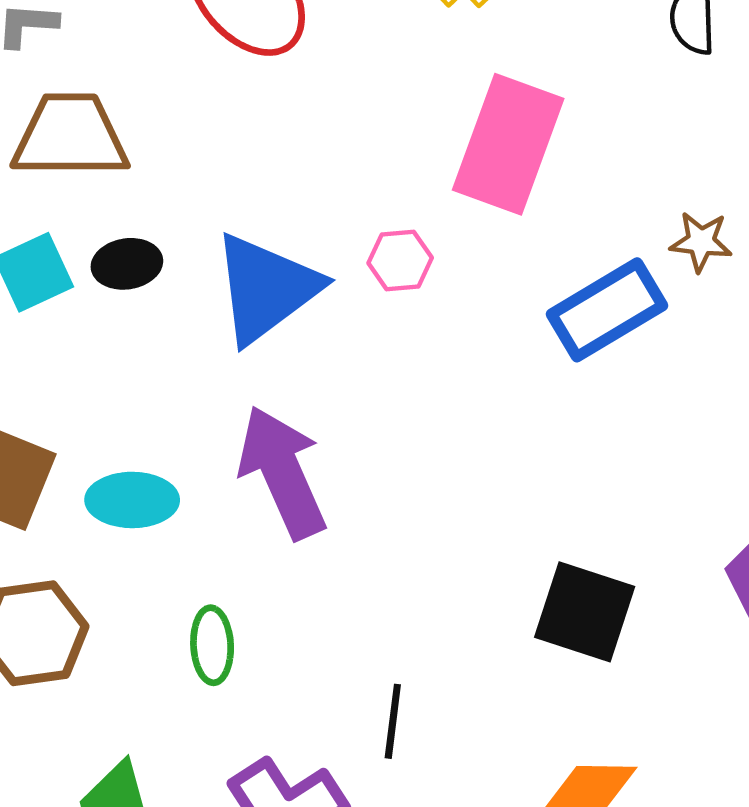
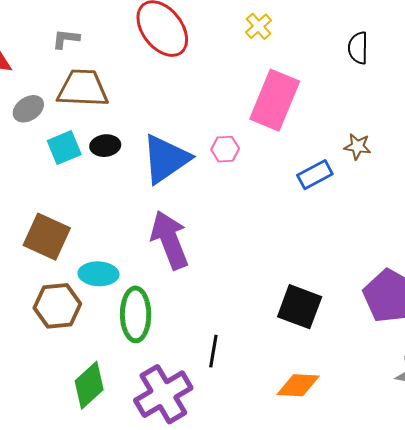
blue rectangle: (607, 310) -> (315, 175), size x0.7
cyan ellipse: (132, 500) -> (98, 274), moved
green ellipse: (212, 645) -> (136, 314), size x1.6

